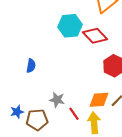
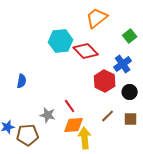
orange diamond: (99, 100) -> (74, 125), moved
red line: (74, 114) -> (70, 106), moved

